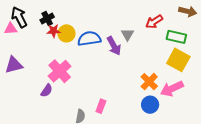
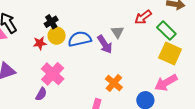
black cross: (47, 19) -> (51, 22), moved
red star: (54, 31) -> (40, 43), moved
green rectangle: (176, 37) -> (166, 31), turned 36
orange cross: (149, 82) -> (114, 83), moved

